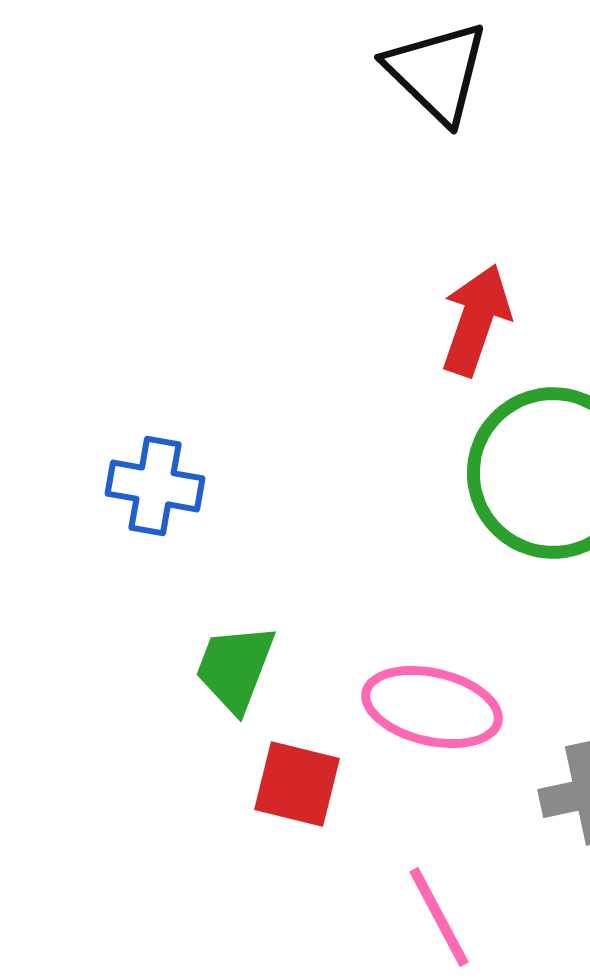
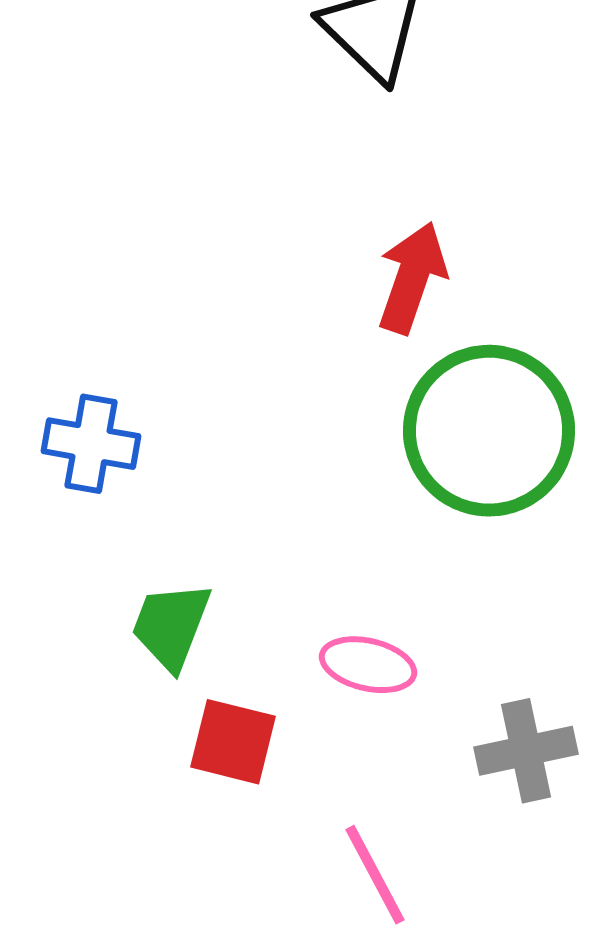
pink ellipse: (432, 707) -> (368, 665), size x0.7

